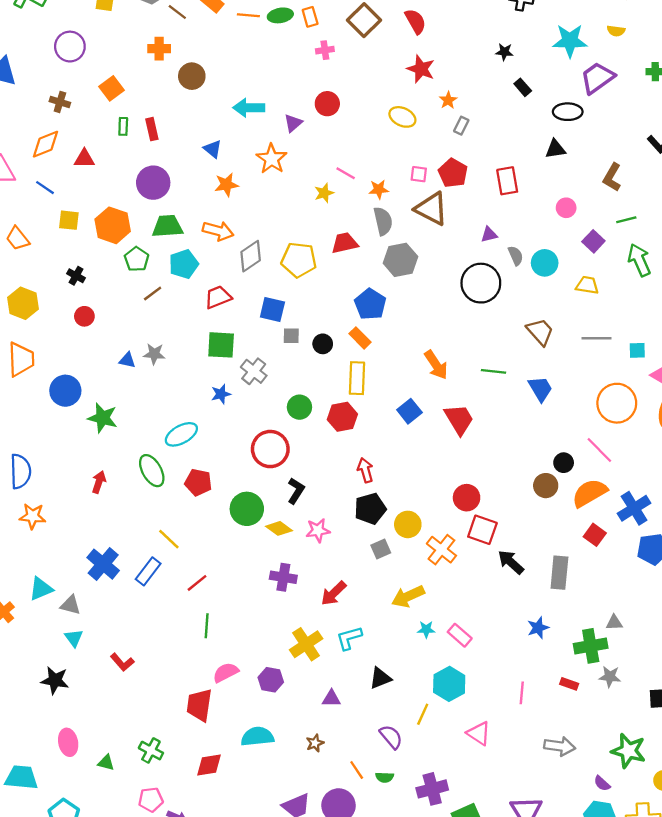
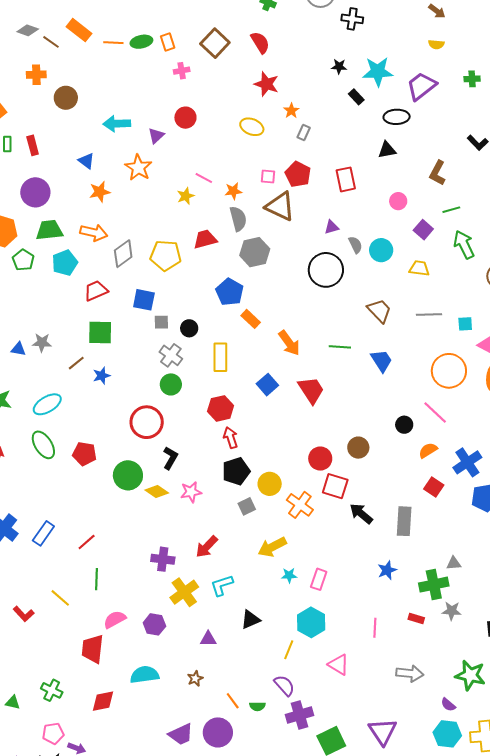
cyan star: (570, 41) -> (378, 72), moved
brown line: (153, 293) -> (76, 363), moved
orange rectangle: (360, 338) -> (251, 319), moved
gray cross: (254, 371) -> (171, 355), moved
red hexagon: (342, 417) -> (221, 408), moved
cyan ellipse: (181, 434) -> (47, 404), moved
brown circle: (546, 486) -> (358, 448), moved
orange semicircle: (590, 493) -> (428, 450), size x0.6
yellow line: (169, 539) -> (60, 598), moved
purple cross: (283, 577) -> (163, 559), moved
pink rectangle: (460, 635) -> (319, 579), turned 70
purple semicircle: (391, 737) -> (284, 685), moved

